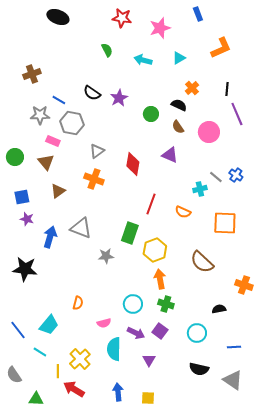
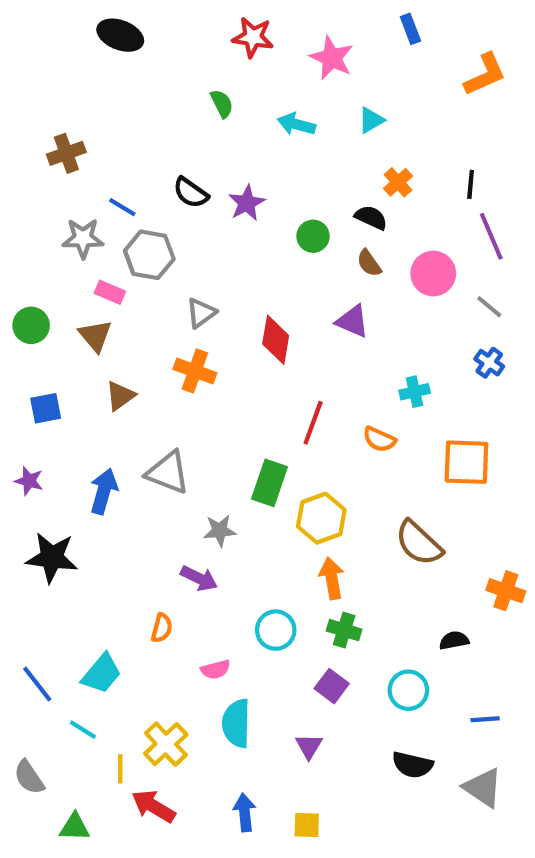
pink star: (160, 28) -> (332, 58), turned -30
orange L-shape: (221, 48) -> (485, 75), moved
gray line: (216, 177) -> (489, 307), moved
purple star: (27, 219) -> (29, 481), moved
purple arrow: (136, 333) -> (199, 578), moved

